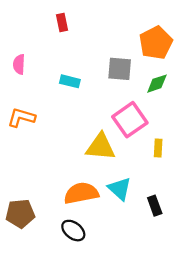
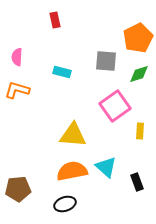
orange L-shape: (21, 117) -> (17, 90), moved
yellow triangle: (100, 147) -> (73, 135), moved
black ellipse: (73, 231) -> (65, 204), turned -55

